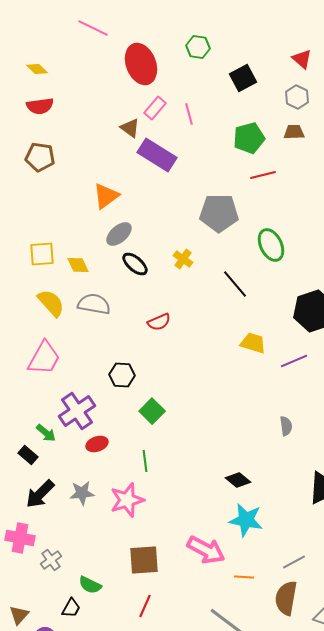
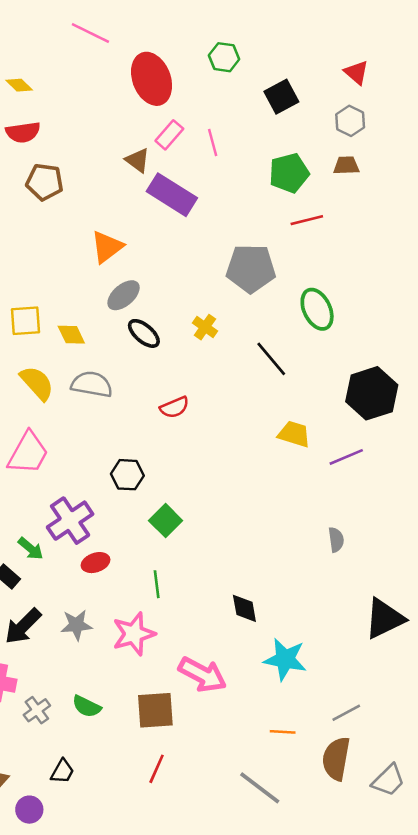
brown pentagon: (40, 157) -> (45, 182), moved
black diamond: (238, 480) -> (244, 608), moved, turned 40
pink arrow: (206, 550) -> (202, 675), moved
green semicircle: (90, 585) -> (87, 706), moved

